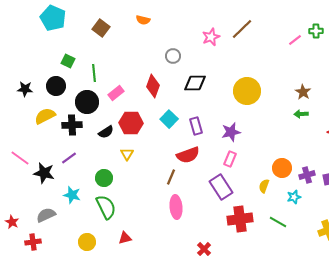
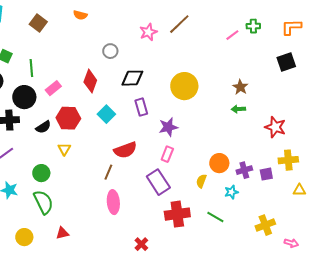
purple rectangle: (196, 126) -> (141, 107), moved

